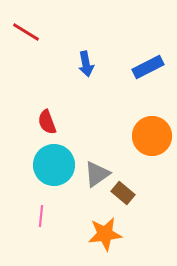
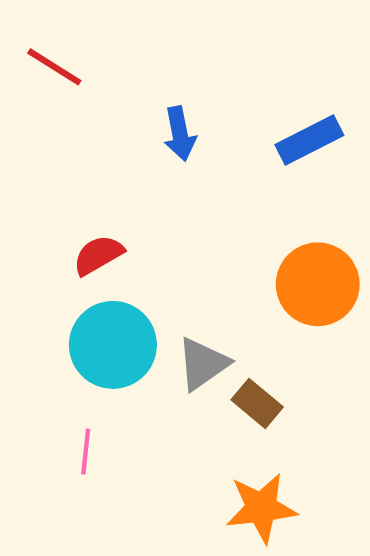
red semicircle: (47, 122) -> (98, 255), turned 80
orange star: (105, 234) -> (261, 508), moved

